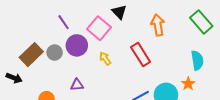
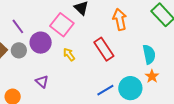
purple line: (64, 22) -> (18, 26), moved
cyan semicircle: (197, 60) -> (149, 54), moved
purple triangle: (77, 85) -> (42, 82), turned 48

